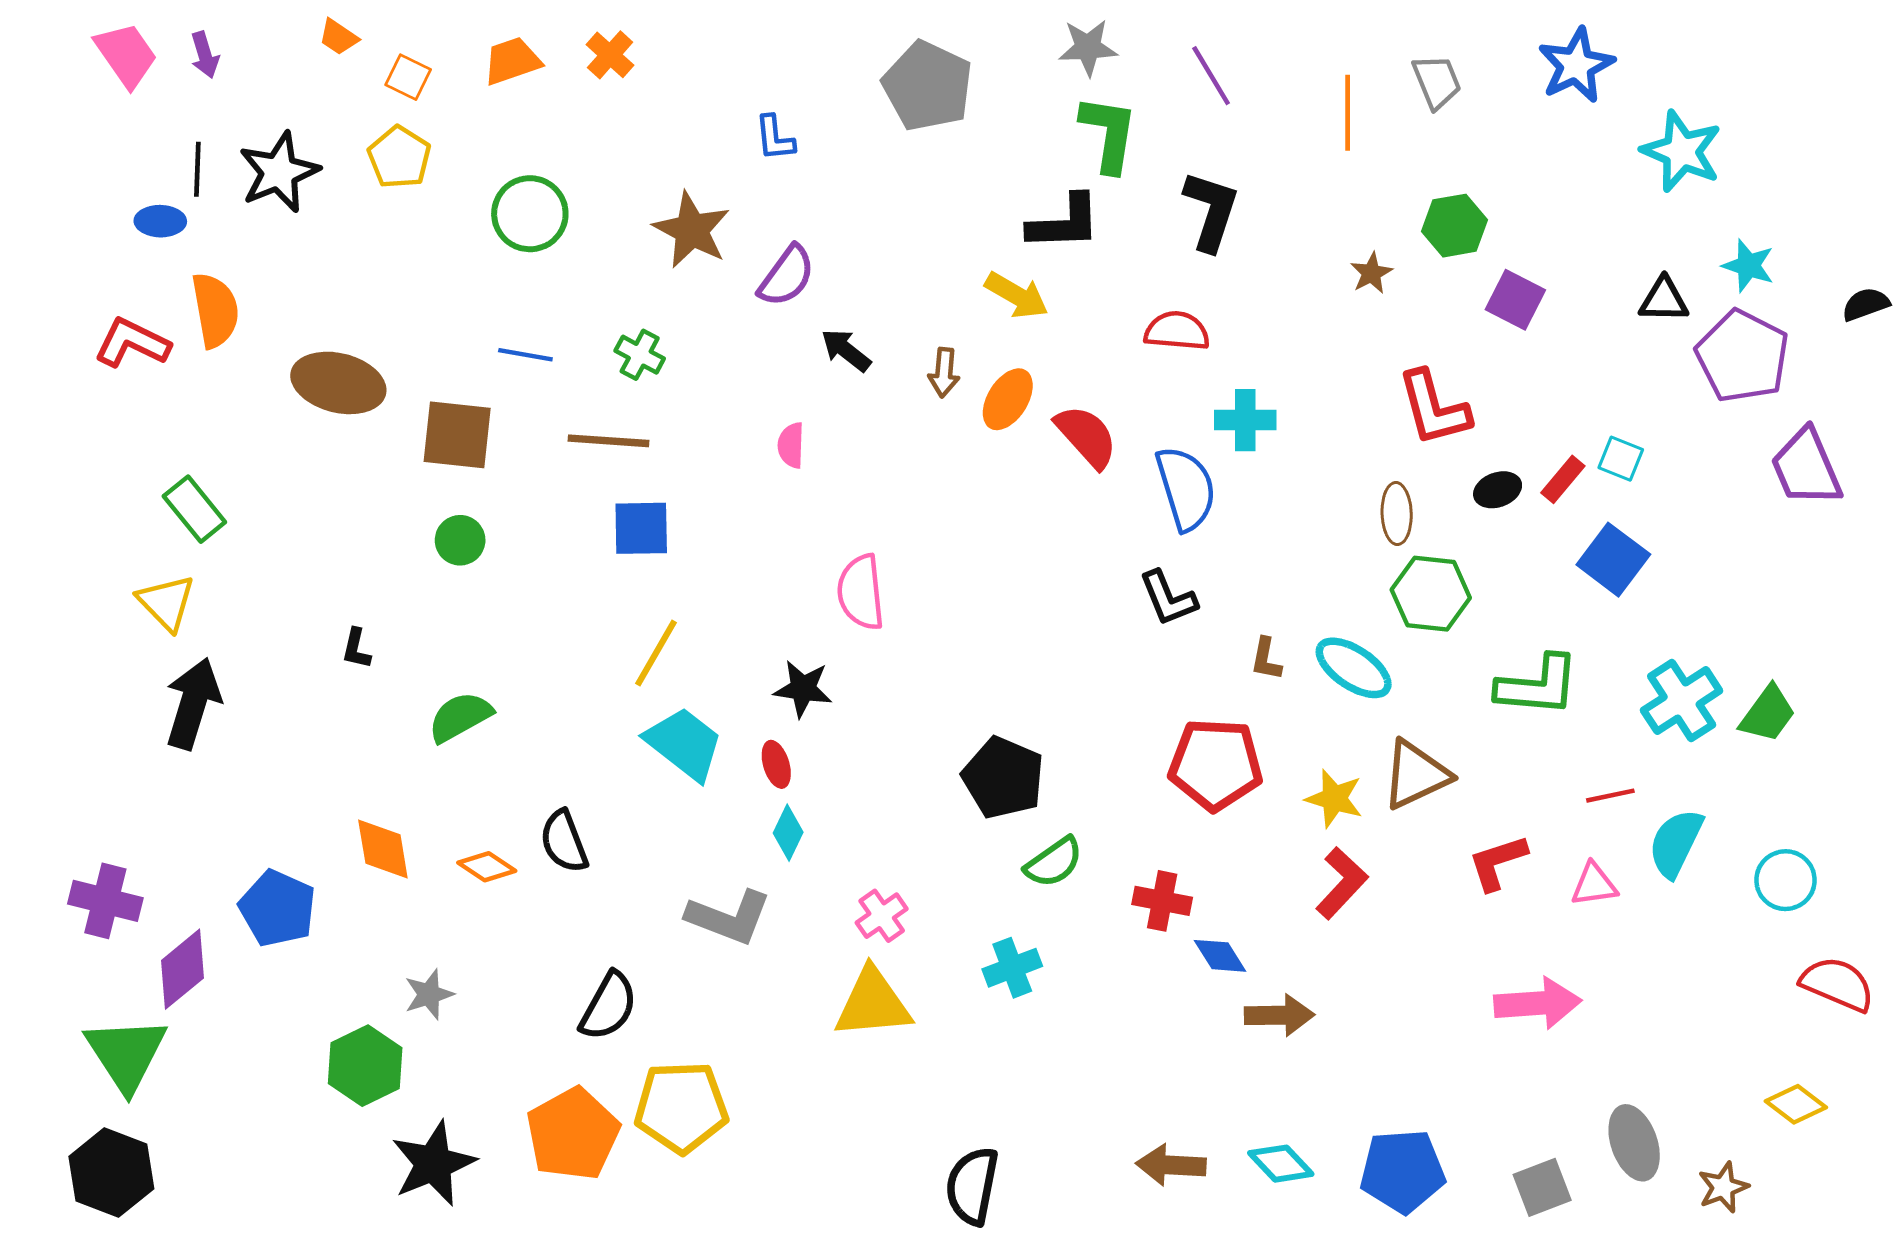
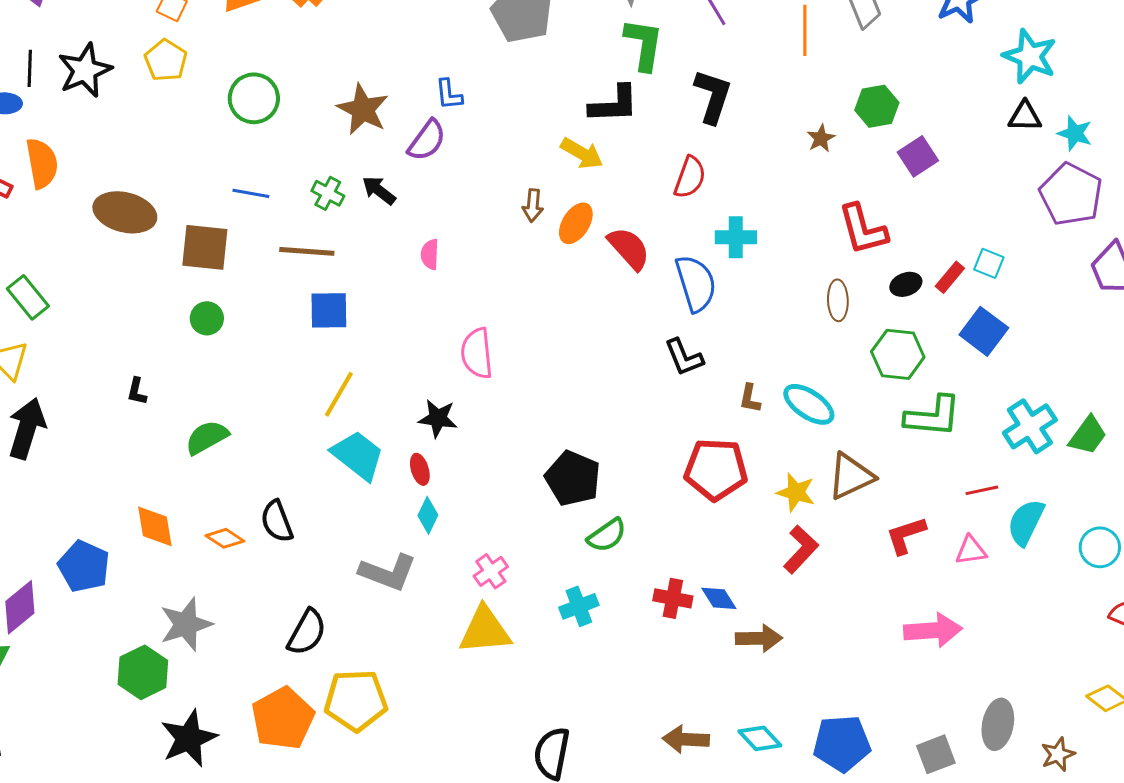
blue L-shape: (775, 138) -> (449, 94), moved
purple square: (1515, 300) -> (918, 156), turned 30
black triangle: (1664, 300) -> (1025, 116), moved
red semicircle: (1177, 331) -> (690, 177), turned 105
black arrow: (846, 350) -> (379, 190), moved
green hexagon: (1431, 594) -> (898, 354), moved
red cross: (1162, 901) -> (673, 598), moved
gray star: (429, 994) -> (186, 624), size x1.6
gray ellipse: (1634, 1143) -> (998, 724), turned 30

